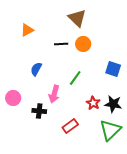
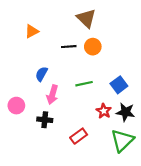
blue square: (113, 69) -> (119, 85), moved, turned 35
green line: (75, 78) -> (84, 84), turned 42
pink arrow: (54, 94) -> (52, 95), moved

